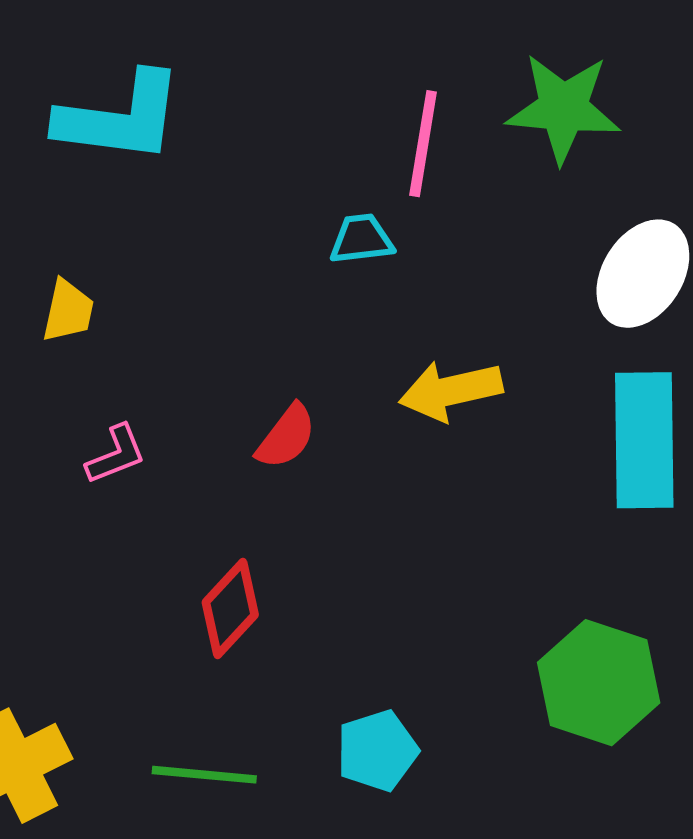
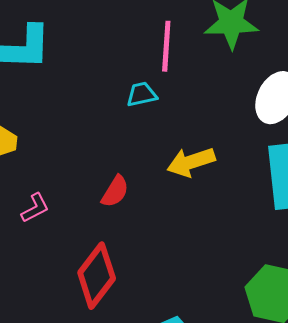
red diamond: (230, 608) -> (97, 276), size x1.4

